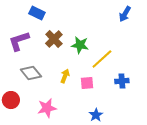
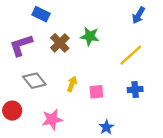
green star: (80, 45) -> (90, 36), moved
yellow line: (102, 59) -> (131, 55), moved

